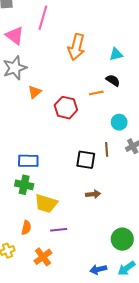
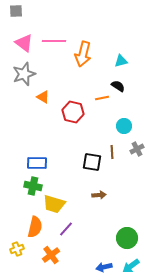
pink line: (43, 18) -> (54, 41), moved, turned 75
orange triangle: (35, 92) -> (43, 97), turned -48
orange semicircle: (26, 228) -> (35, 227), size x1.5
purple line: (59, 230) -> (66, 229), turned -42

